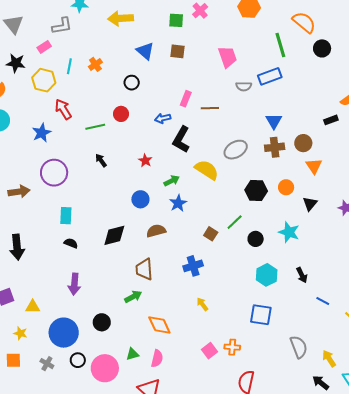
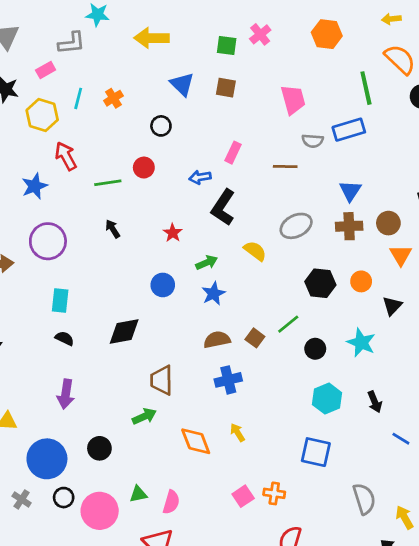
brown line: (210, 108) -> (285, 167), moved
yellow semicircle: (207, 170) -> (255, 251), size x0.7
brown semicircle: (156, 231) -> (217, 340), moved
orange diamond: (159, 325) -> (196, 441), moved

